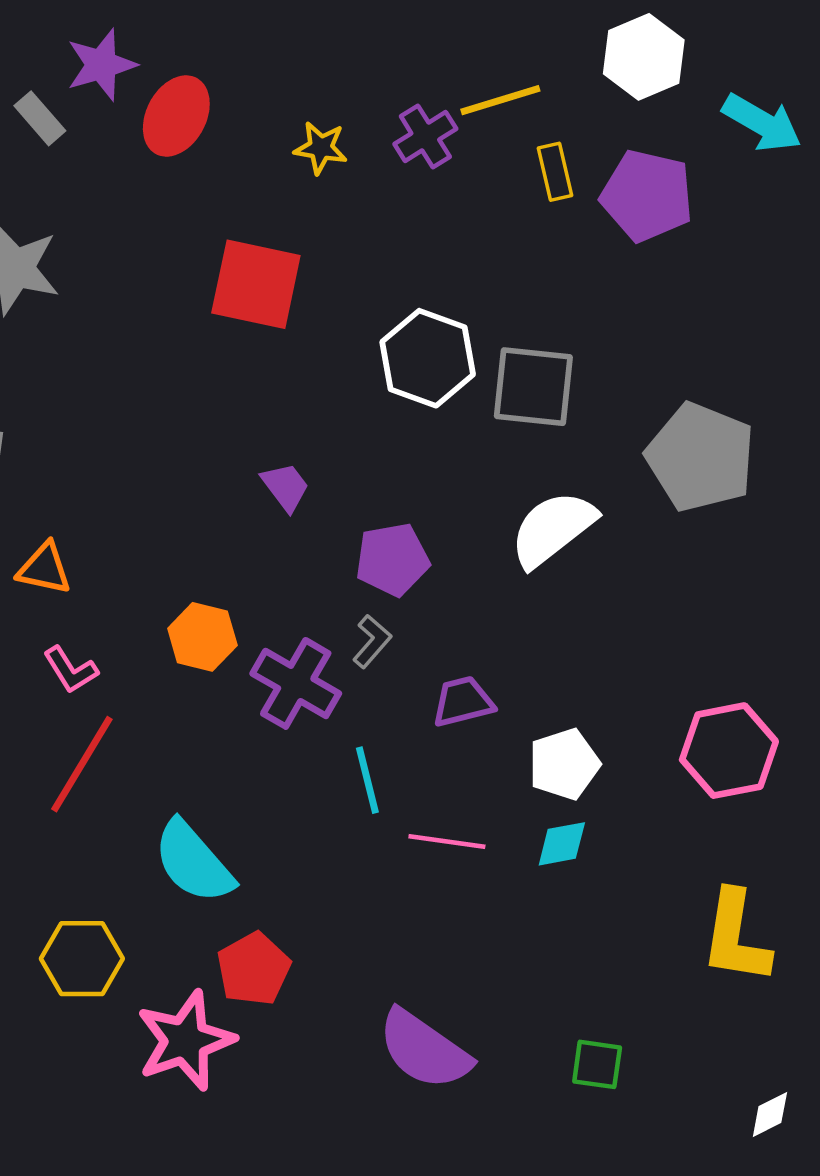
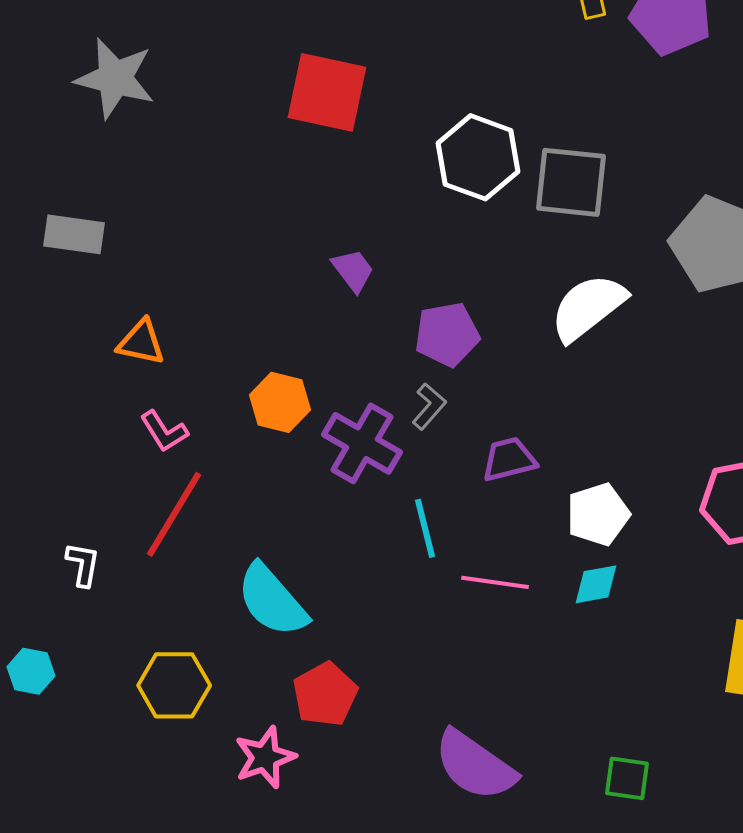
pink star: (185, 1041) -> (265, 757), size x0.7

